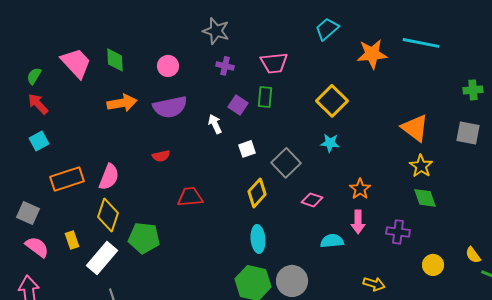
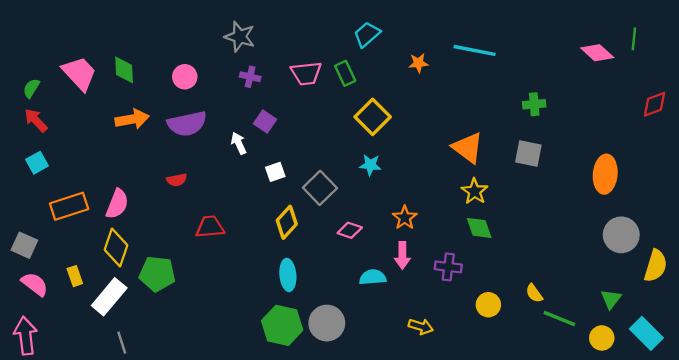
orange star: (372, 54) -> (418, 63), size x0.6
green rectangle: (265, 97) -> (345, 73), moved, turned -30

